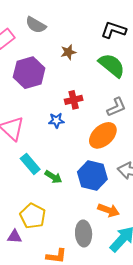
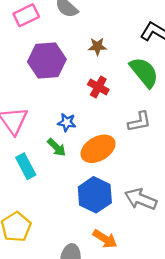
red cross: (74, 100) -> (98, 87), moved, turned 30
orange ellipse: (103, 135) -> (98, 149), moved
green arrow: (53, 177) -> (57, 147), moved

